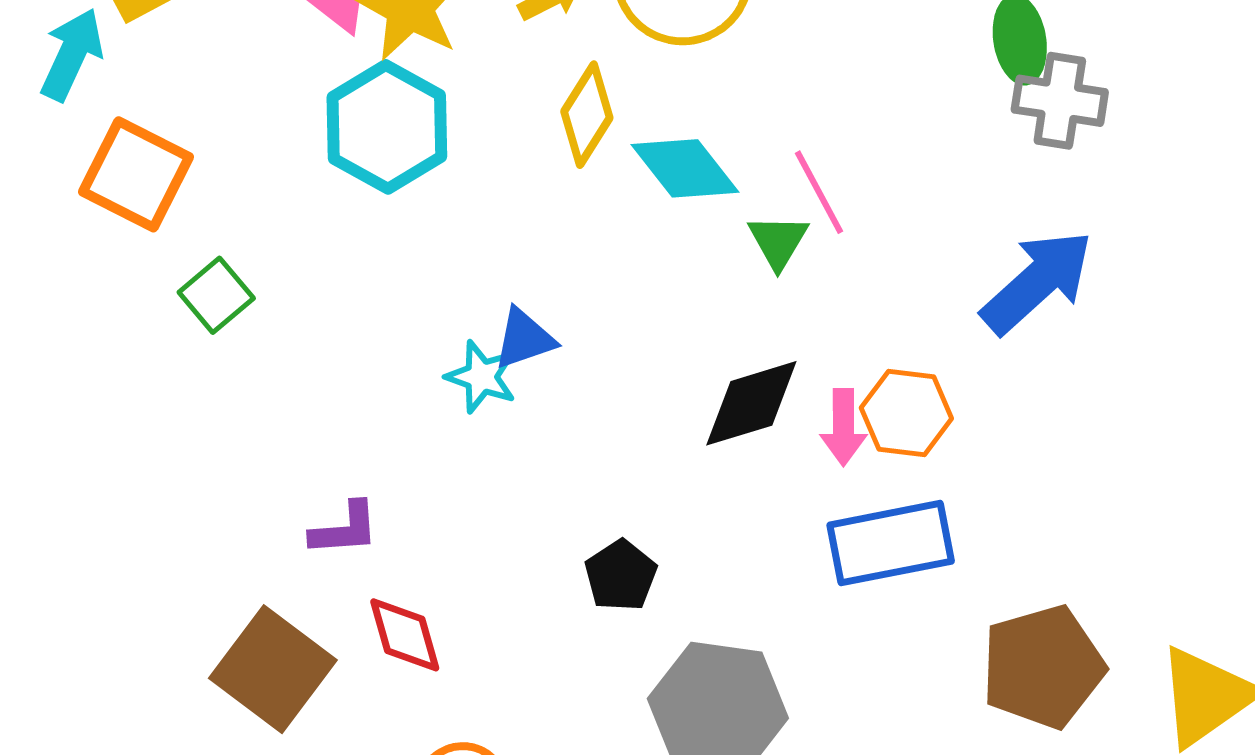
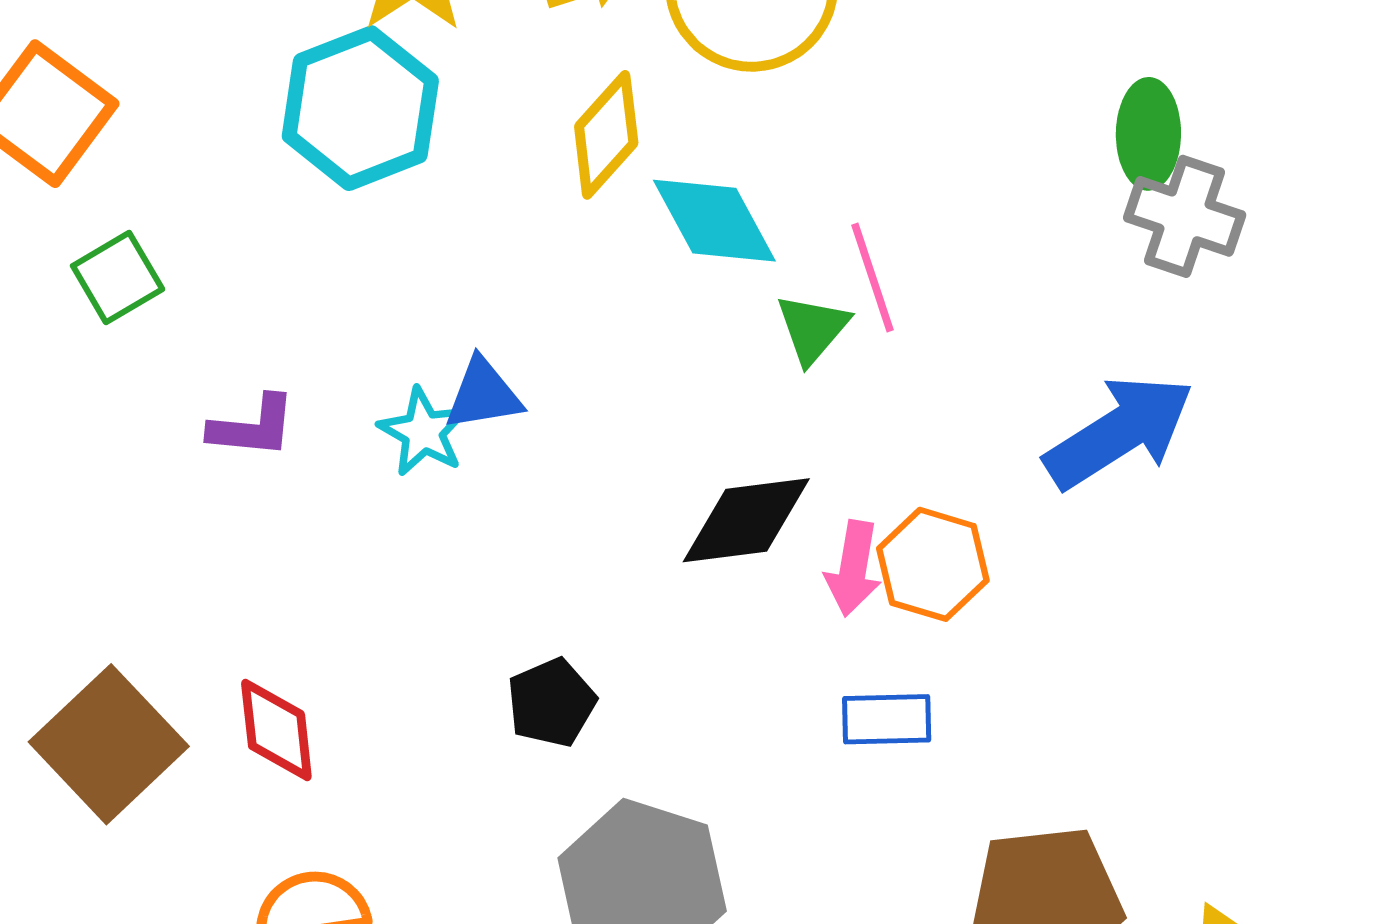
purple L-shape: (345, 529) -> (253, 427), moved
blue rectangle: (891, 543) -> (887, 719), size x0.6

